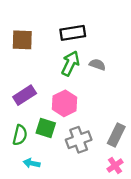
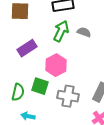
purple rectangle: (25, 95) -> (27, 48), moved
gray cross: (79, 140) -> (68, 96), turned 30

